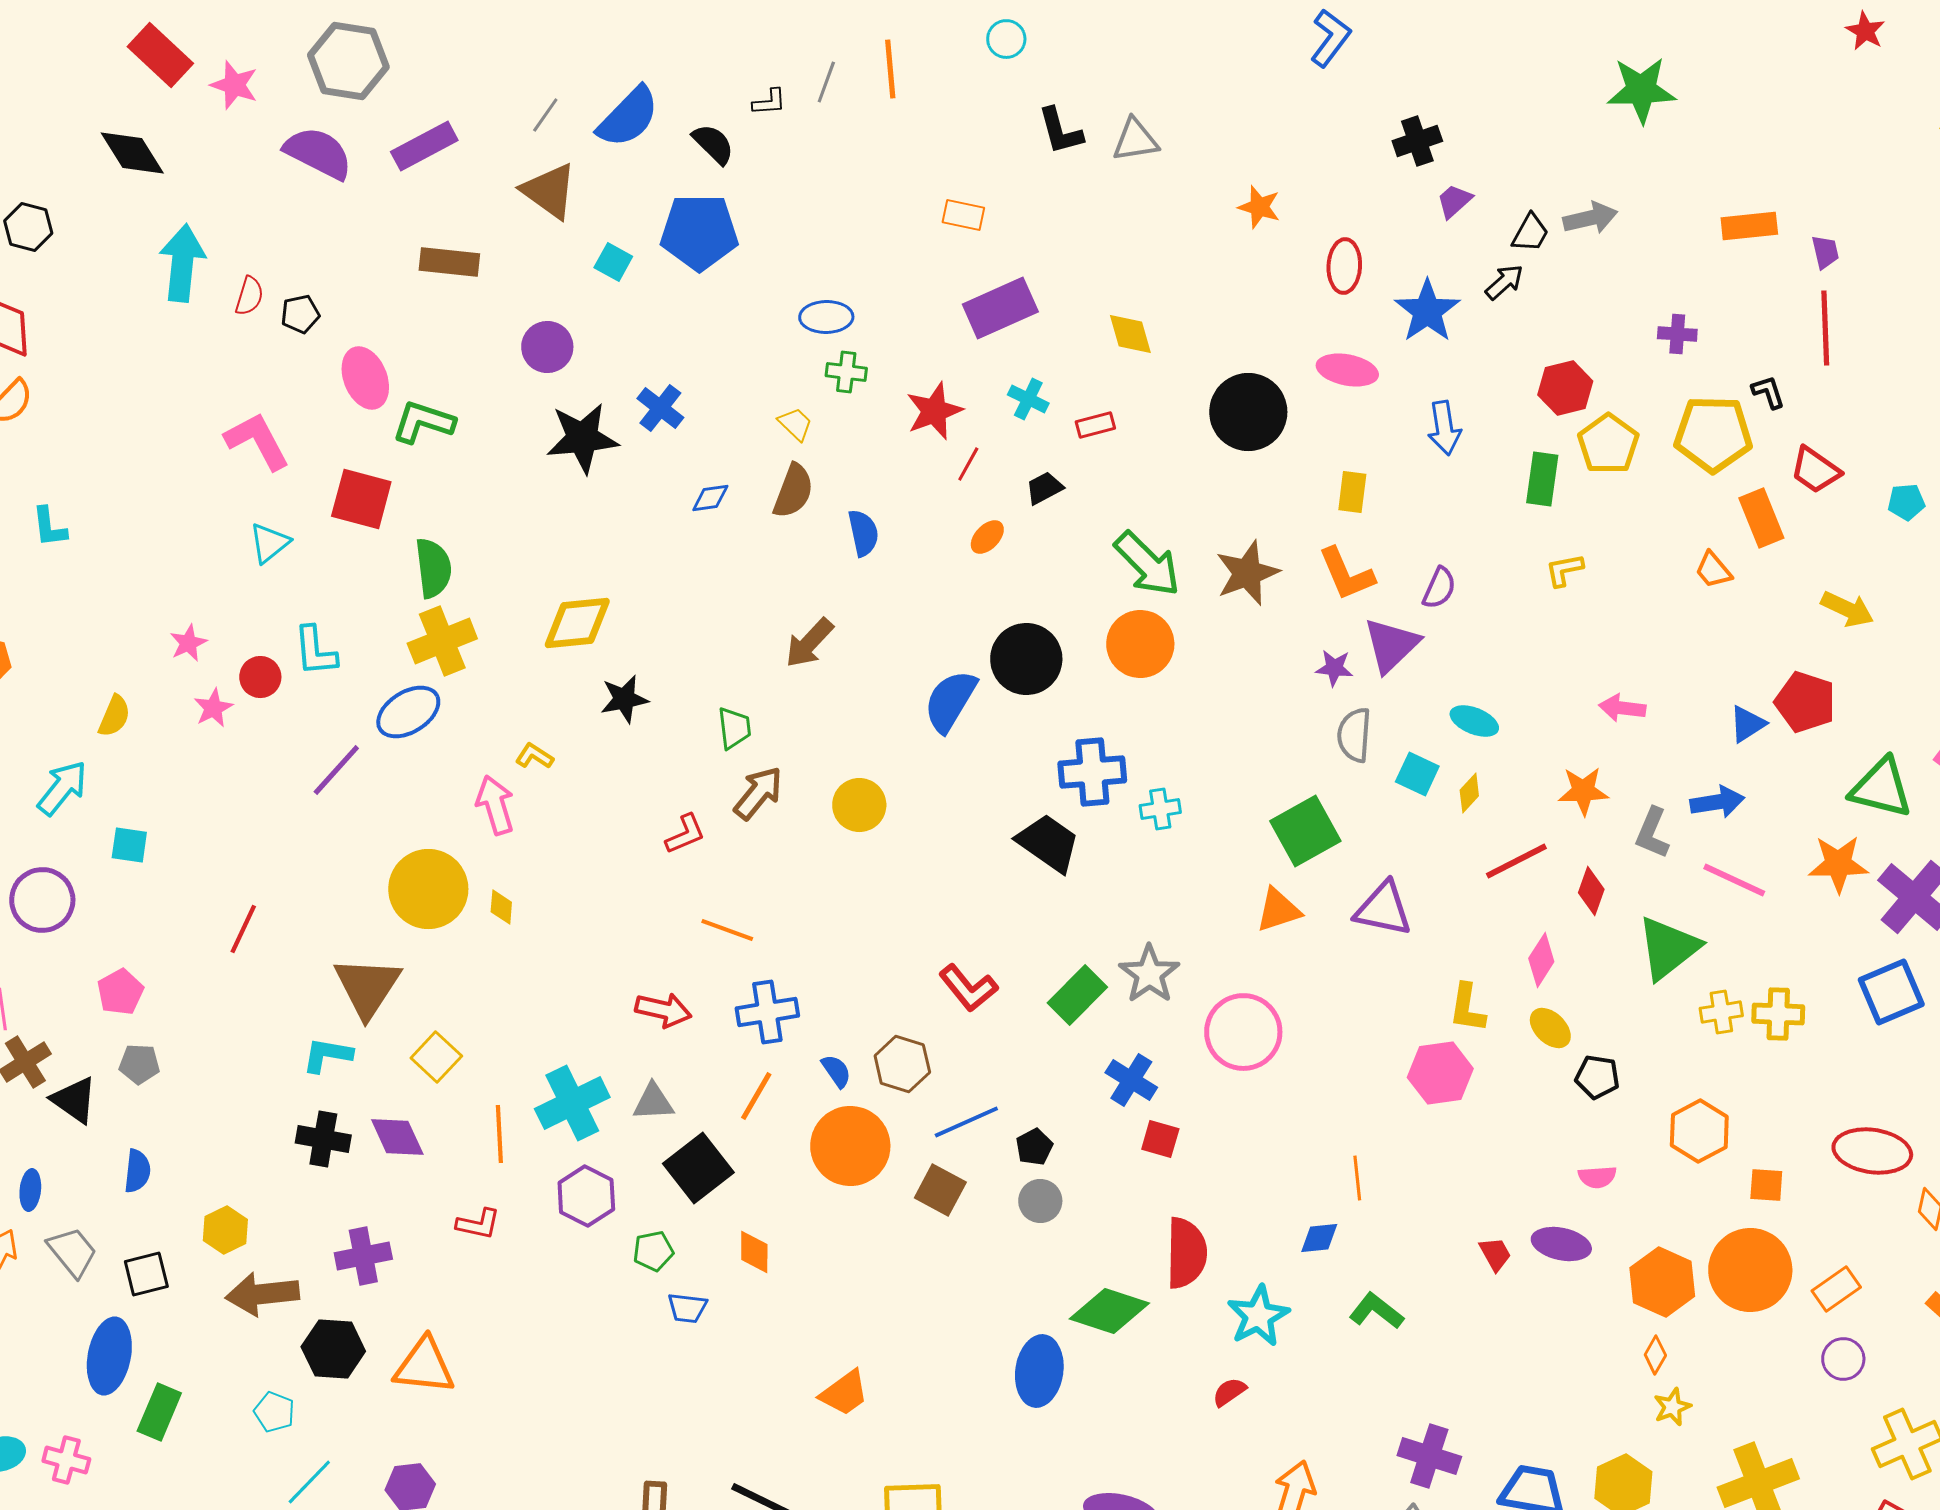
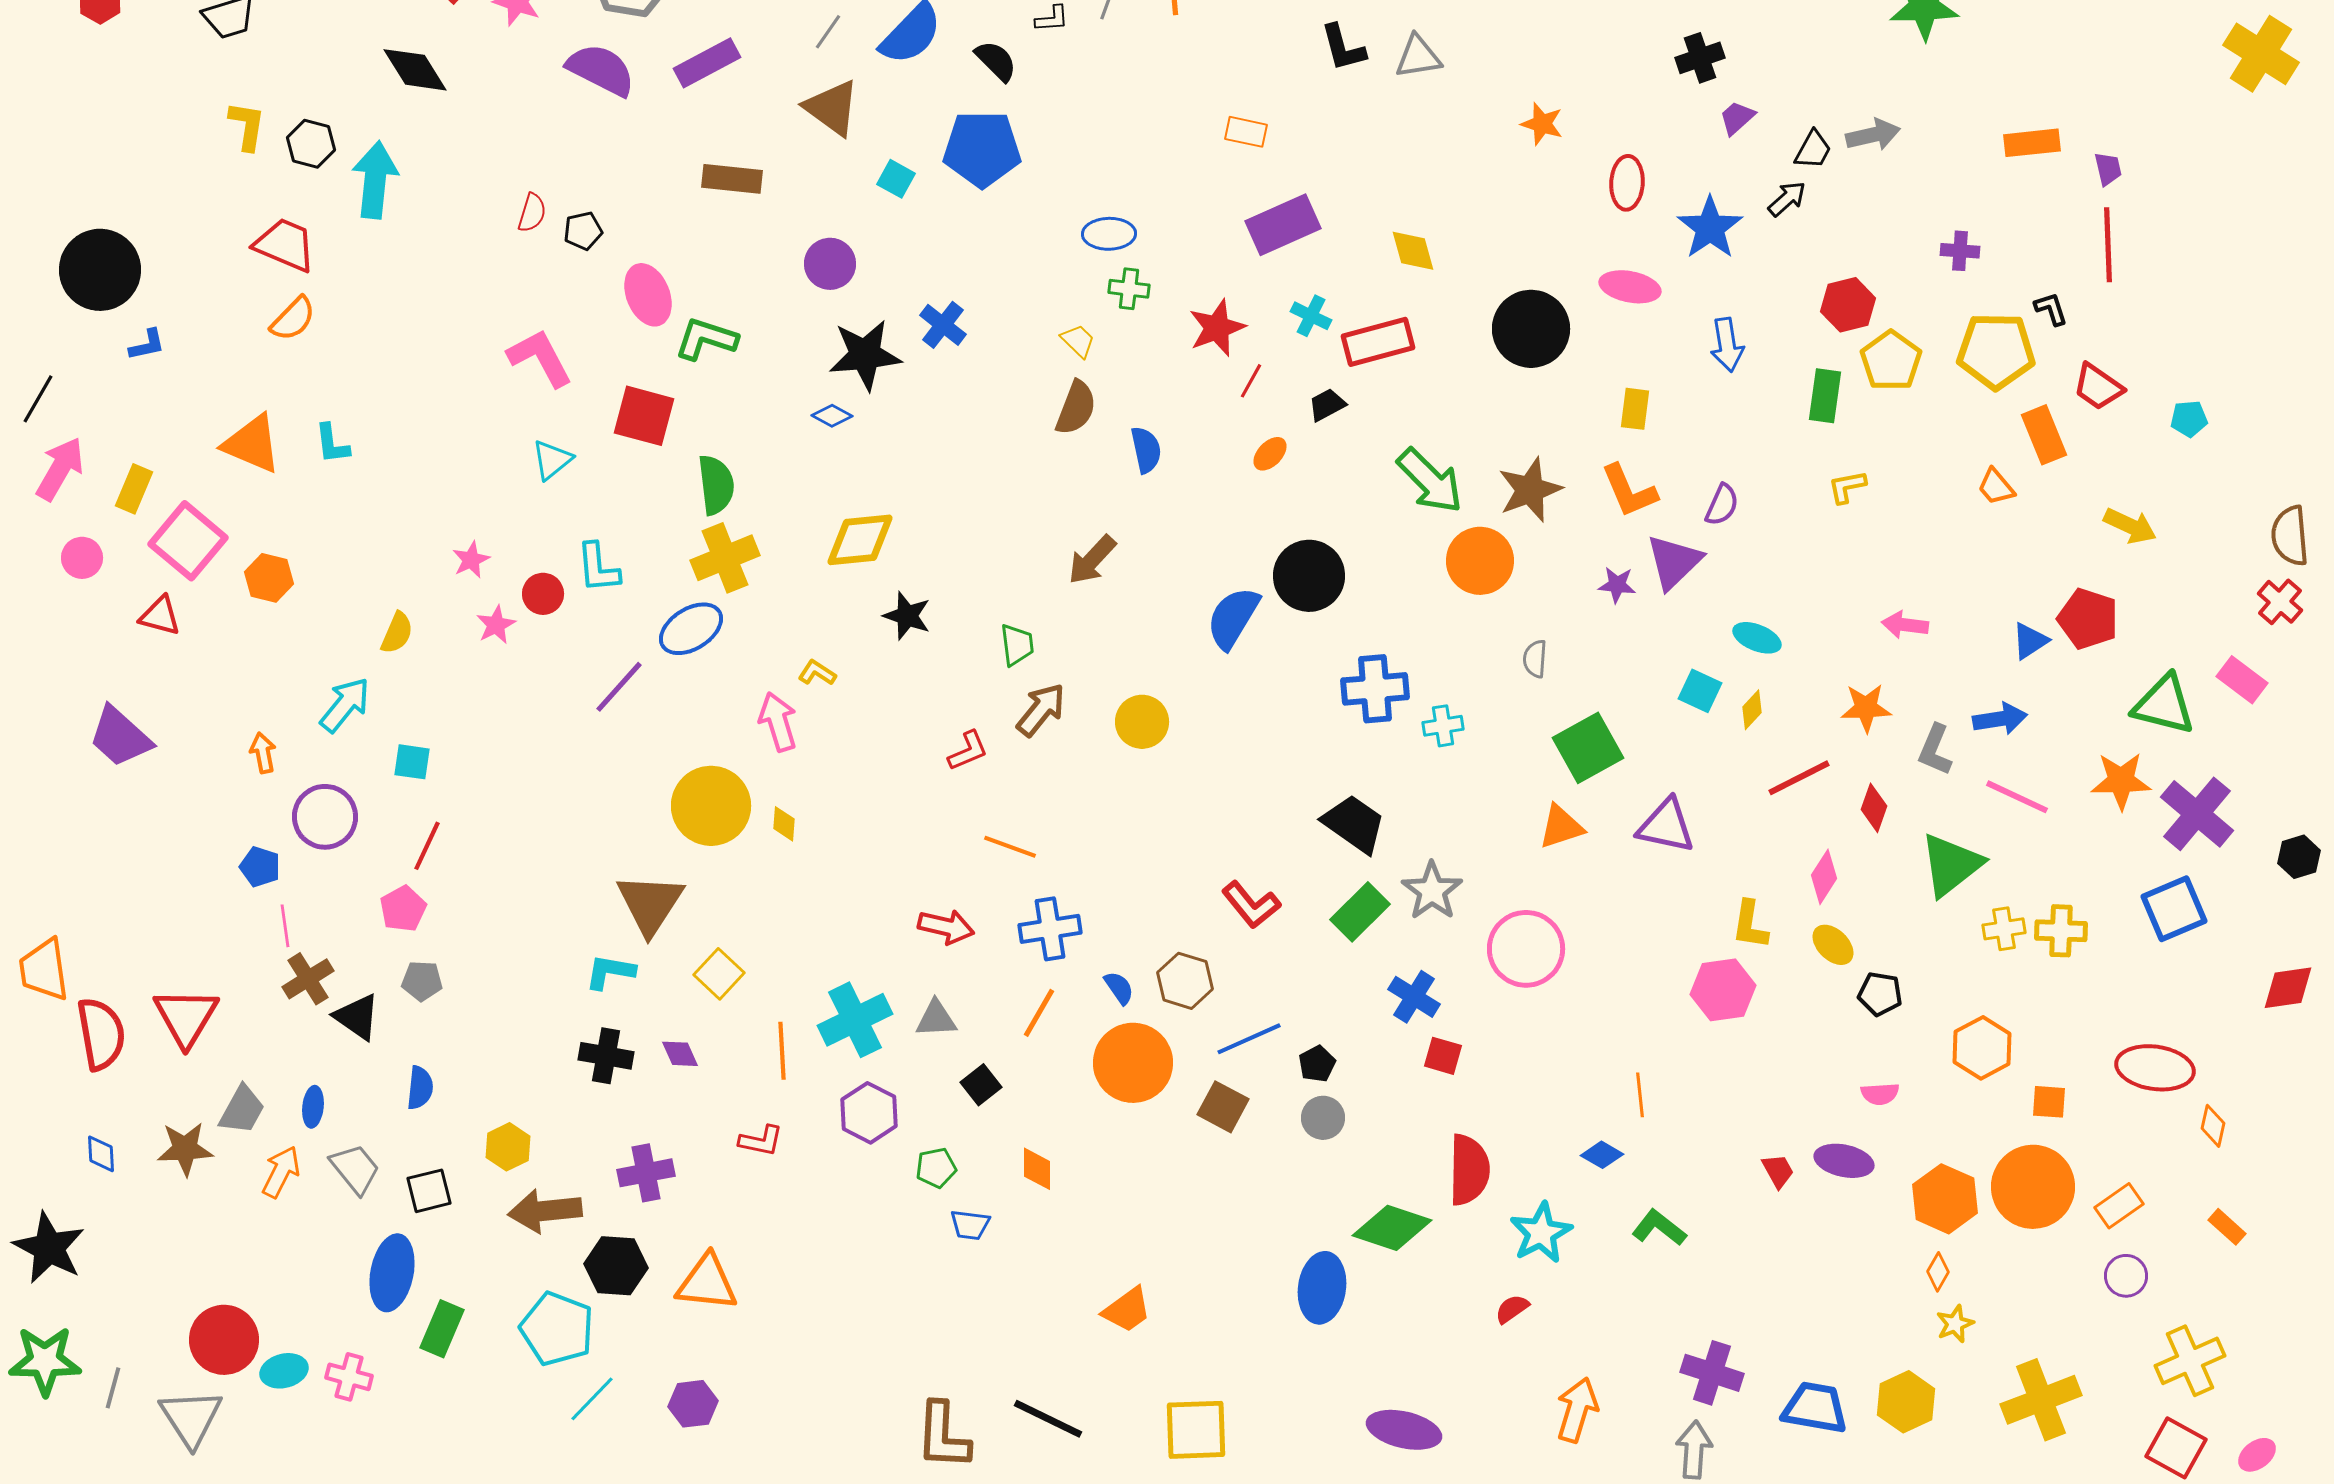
cyan arrow: (182, 263) -> (375, 180), moved
red rectangle: (1095, 425) -> (1378, 342), size x1.8
blue diamond: (710, 498) -> (832, 416), moved, turned 36
orange circle: (1140, 644) -> (1480, 561), moved
black star: (624, 699) -> (907, 616), turned 30
gray semicircle: (1354, 735) -> (1535, 659), moved, size x0.7
black trapezoid: (1048, 843) -> (1354, 824), moved
red line: (243, 929) -> (427, 846), moved
purple diamond: (397, 1137) -> (680, 1054), size x0.7
black square: (698, 1168) -> (981, 1085), size x0.6
blue diamond: (1319, 1238) -> (1602, 1155), turned 36
cyan pentagon: (274, 1412) -> (557, 1329), size x1.8

